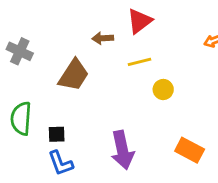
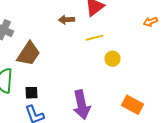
brown trapezoid: (74, 75) -> (28, 54), moved

